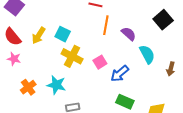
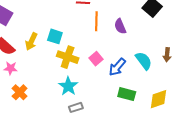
purple semicircle: (129, 34) -> (120, 26), turned -147
cyan semicircle: (147, 54) -> (144, 61), moved
cyan star: (56, 85) -> (68, 86), moved, turned 30
orange cross: (28, 87) -> (20, 92), moved

